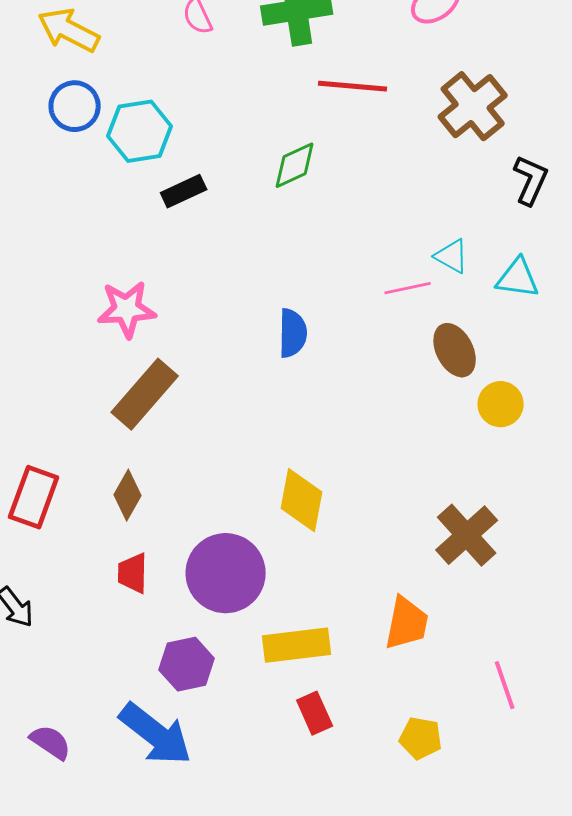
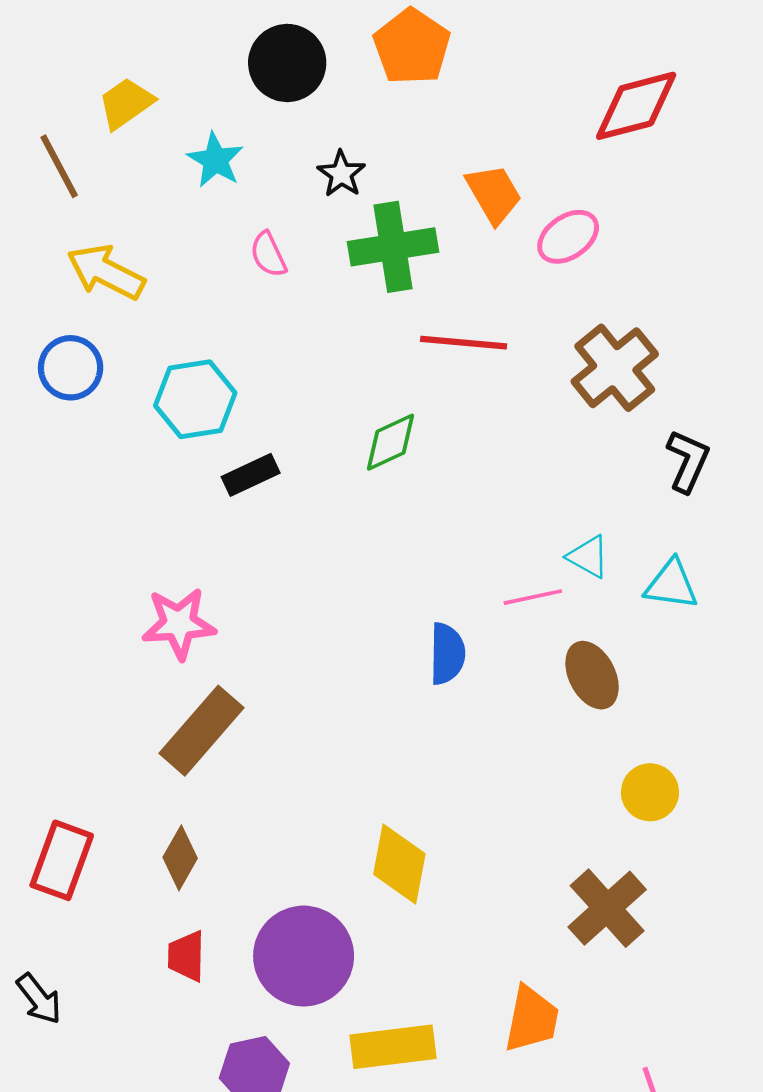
blue circle: (75, 106) -> (71, 368), moved
blue semicircle: (293, 333) -> (447, 654), moved
yellow circle: (501, 404) -> (650, 792), moved

